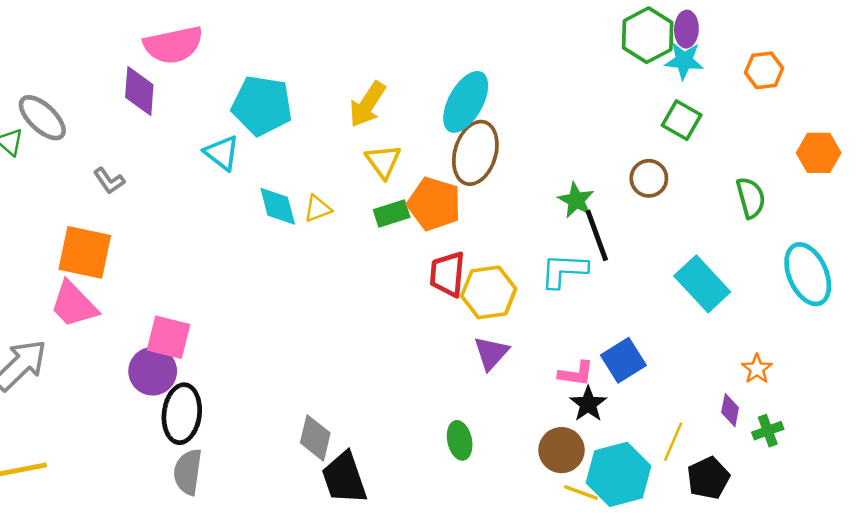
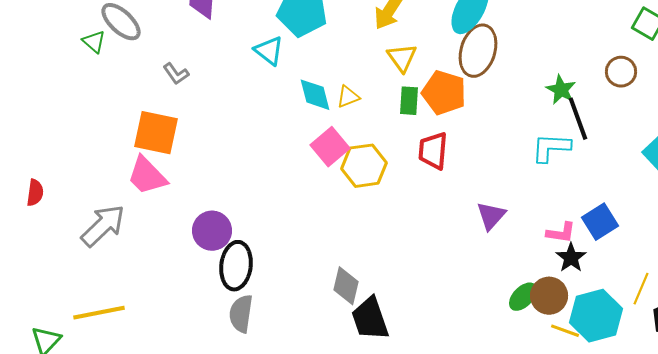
green rectangle: (392, 214) -> (409, 101), turned -68
red trapezoid: (447, 274) -> (433, 151), moved
yellow hexagon: (489, 292) -> (364, 166), moved
pink square: (168, 337) -> (330, 147), moved, turned 36
green ellipse: (460, 440) -> (523, 297), moved, turned 56

